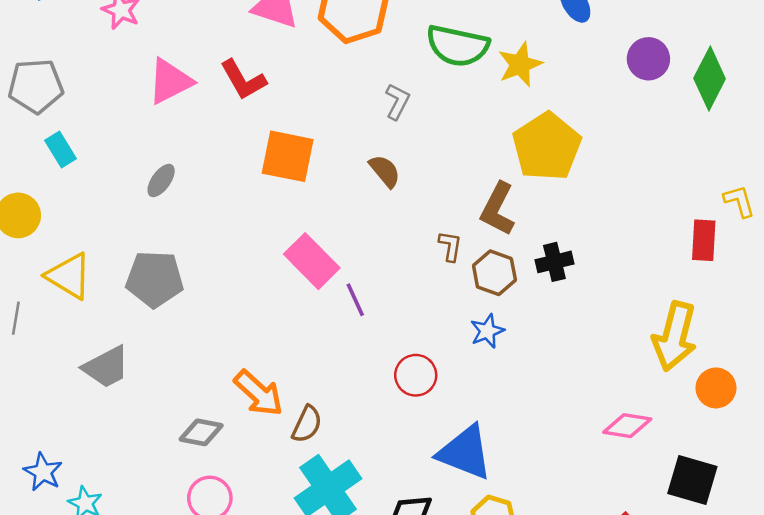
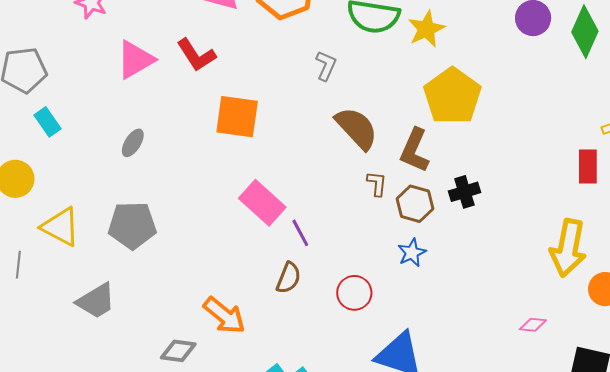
brown semicircle: (385, 171) -> (357, 128), moved, size x1.6
brown semicircle: (307, 424) -> (289, 278), moved
pink diamond: (627, 426) -> (533, 325), size x0.7

